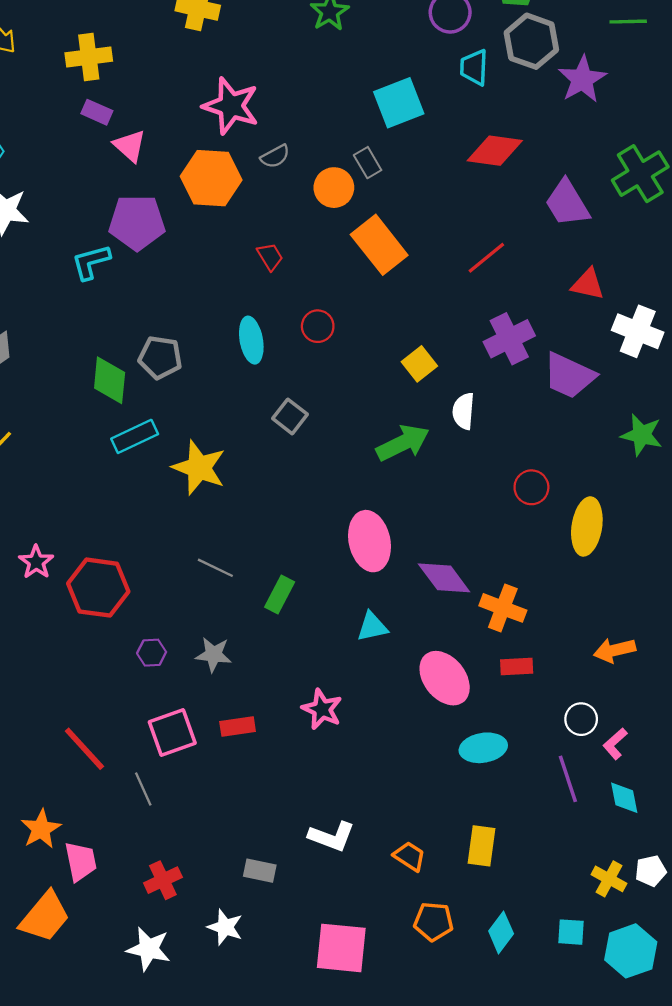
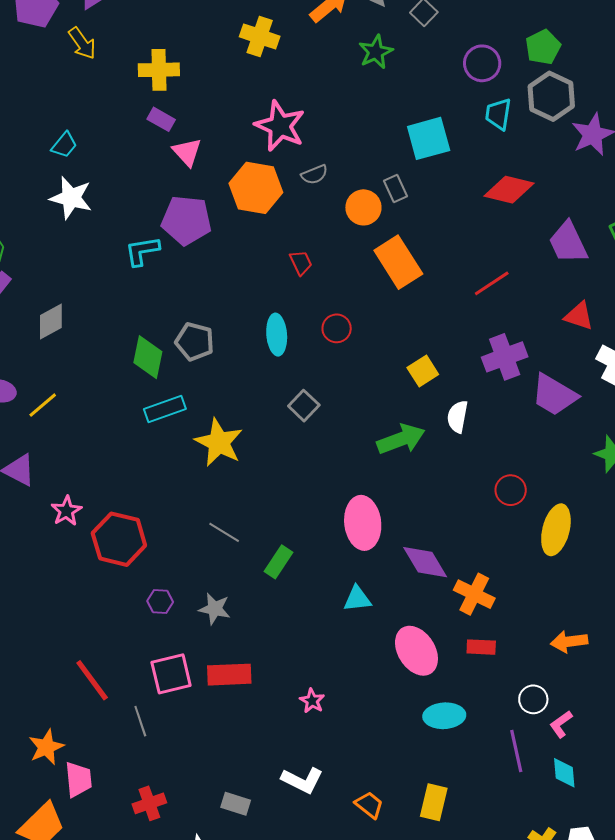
pink star: (322, 709) -> (312, 701), moved, size x0.7
red rectangle: (238, 727) -> (229, 675), size x1.4

